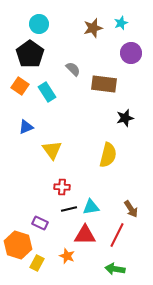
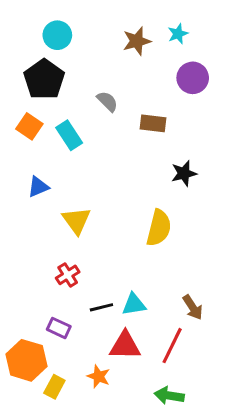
brown rectangle: (104, 84) -> (153, 123), size x0.7
red cross: (62, 187) -> (68, 275), moved, turned -35

